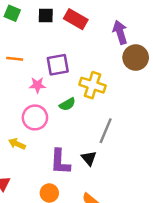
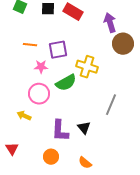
orange line: (15, 59) -> (30, 45), moved
green semicircle: (67, 104) -> (66, 83), size x1.5
gray line: (106, 131) -> (111, 105), moved

